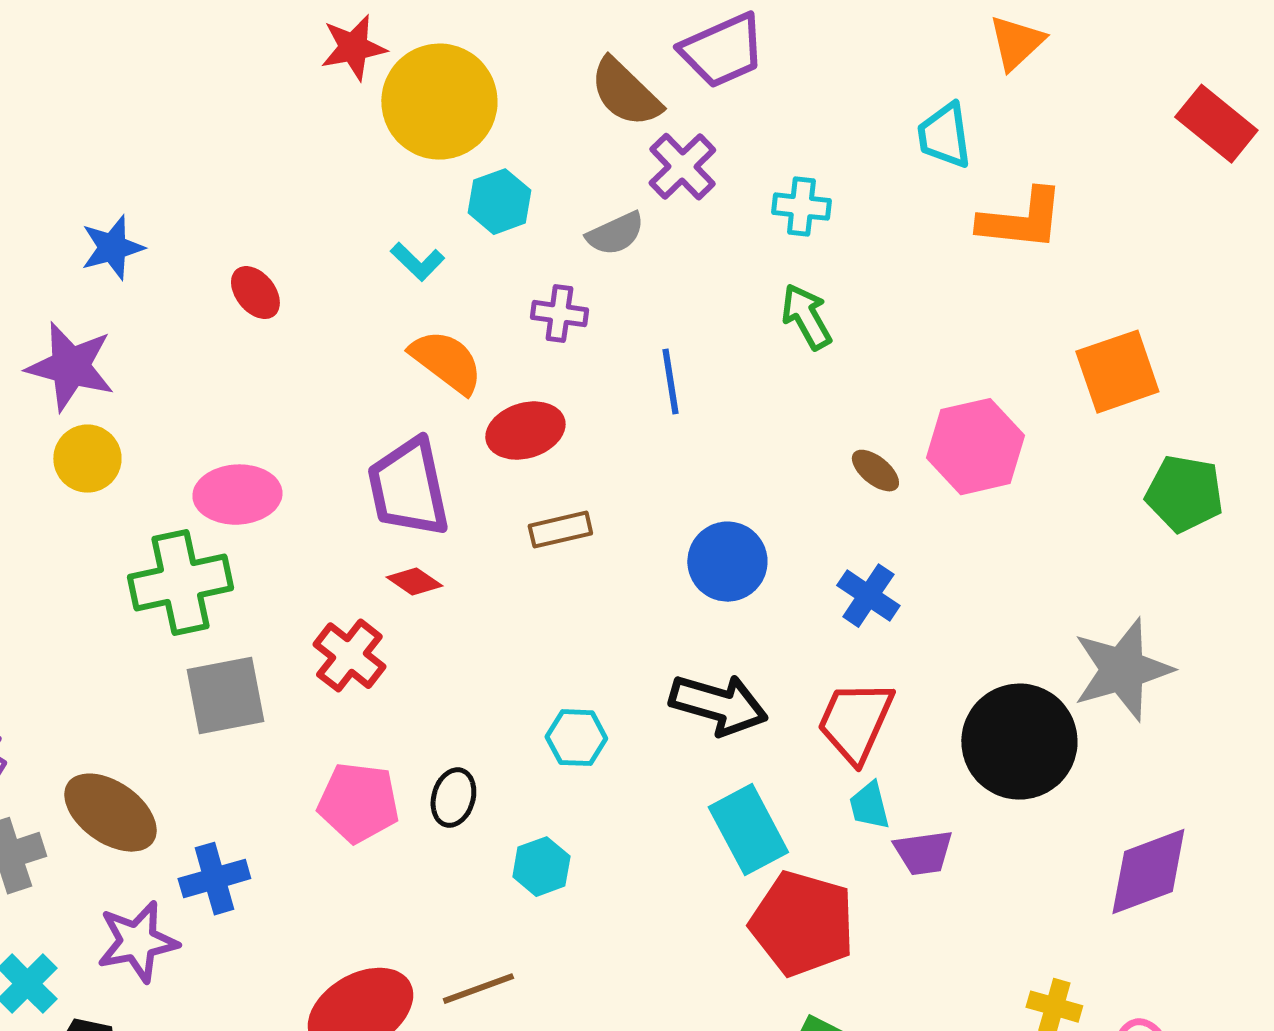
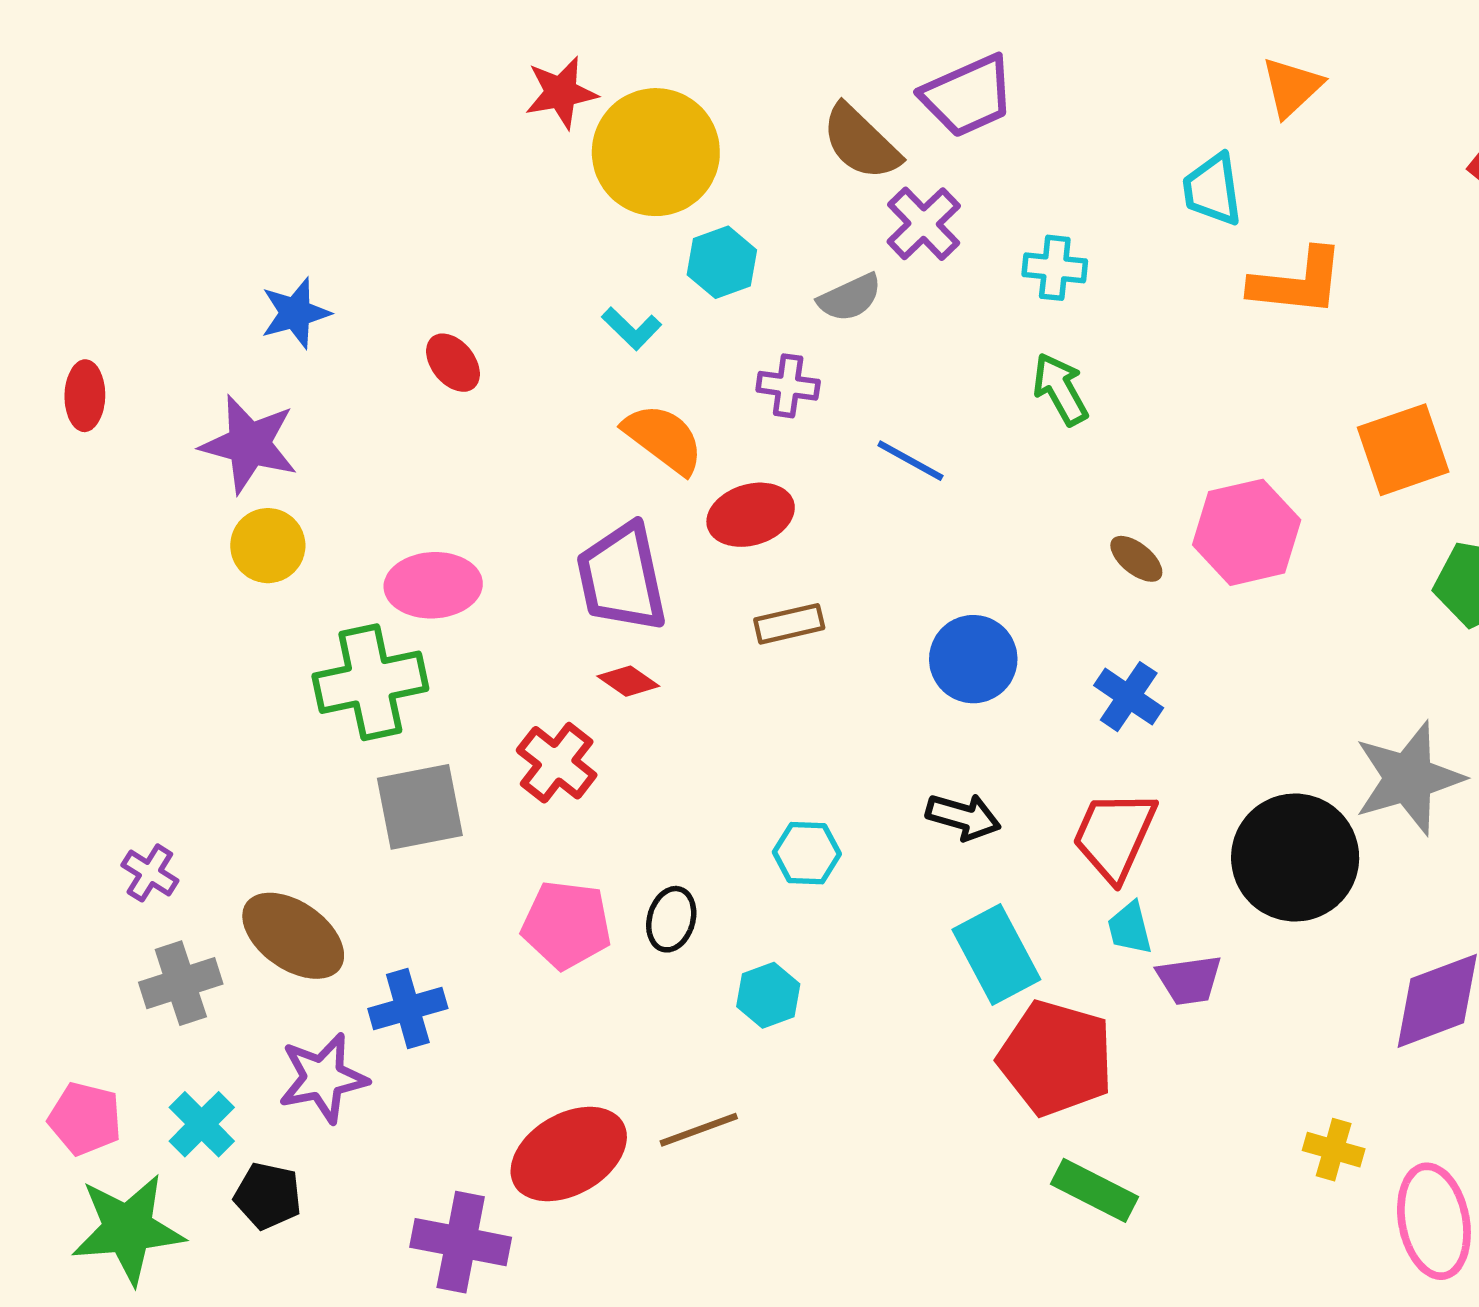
blue line: (670, 382) -> (910, 461), turned -52
black arrow: (718, 705) -> (963, 817), size x0.7

